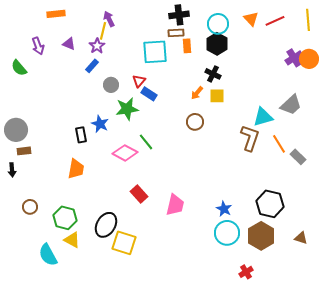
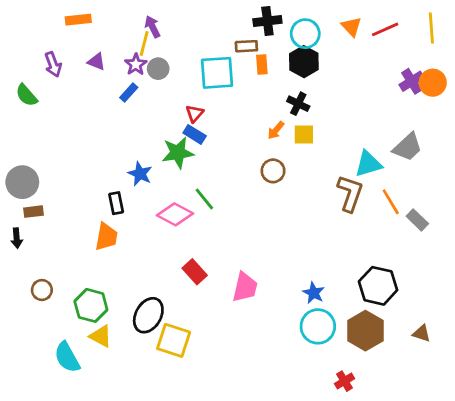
black cross: (179, 15) -> (267, 21), moved
gray circle: (111, 85) -> (158, 69), moved
blue rectangle: (149, 94) -> (195, 134), moved
black rectangle: (81, 135) -> (116, 203), moved

